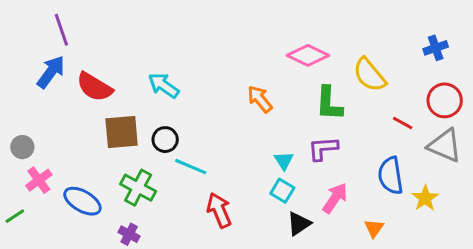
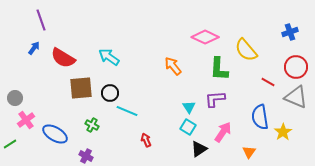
blue arrow: (51, 72) -> (34, 48), size x0.6
green cross: (138, 188) -> (92, 125), size x0.6
red arrow: (219, 210) -> (146, 140), size x0.6

